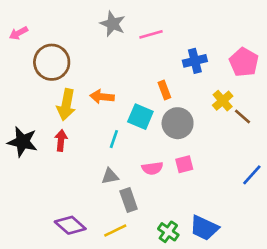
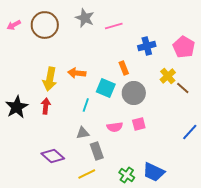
brown circle: (52, 62) -> (45, 25), moved
black star: (23, 142) -> (17, 107), turned 30
purple diamond: (70, 225) -> (53, 156), moved

